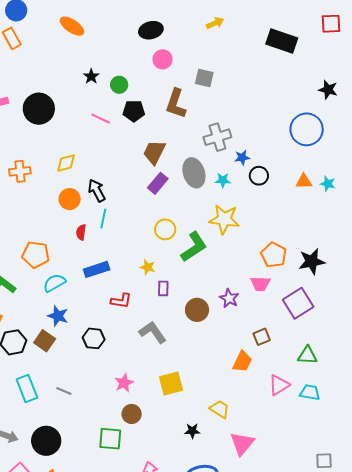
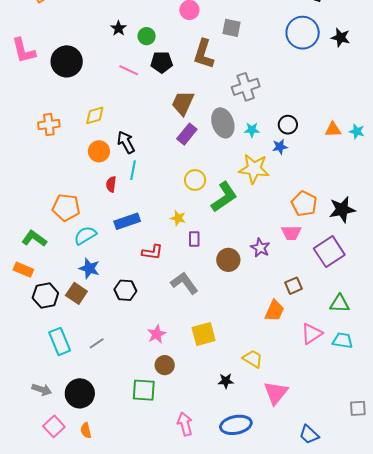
black star: (328, 90) -> (341, 37), moved
blue circle: (307, 129) -> (303, 33), moved
blue star: (242, 157) -> (280, 147), moved
gray line: (64, 391) -> (97, 343), turned -56

